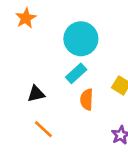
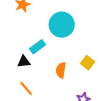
cyan rectangle: (76, 73) -> (38, 47), moved

